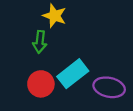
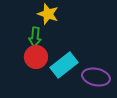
red circle: (41, 84) -> (36, 57), moved

